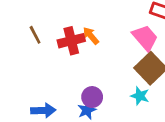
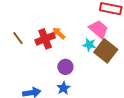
cyan star: (140, 96) -> (89, 45), moved
purple circle: (92, 97) -> (65, 67), moved

